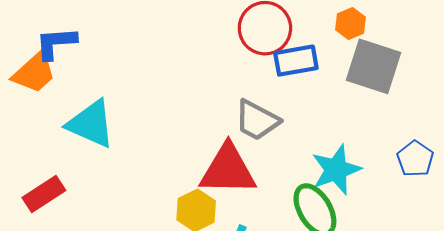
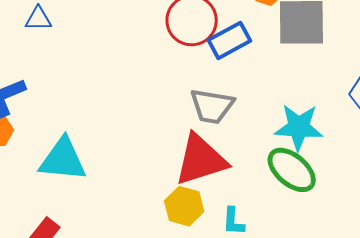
cyan star: (336, 170) -> (299, 127), turned -30

